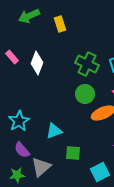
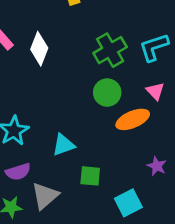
green cross: (87, 64) -> (110, 50), turned 35
purple semicircle: (22, 150) -> (18, 172), turned -66

